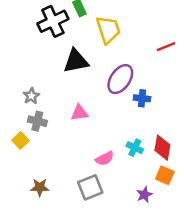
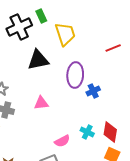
purple ellipse: (120, 79) -> (75, 75), turned -30
blue cross: (142, 98) -> (93, 91), turned -32

